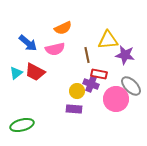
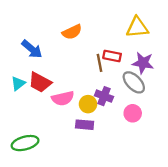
yellow triangle: (108, 40) -> (137, 27), moved
pink semicircle: (55, 49) -> (63, 98), moved
red rectangle: (99, 74) -> (112, 56), moved
gray ellipse: (131, 86) -> (134, 82), moved
pink circle: (116, 99) -> (133, 113), size x0.6

